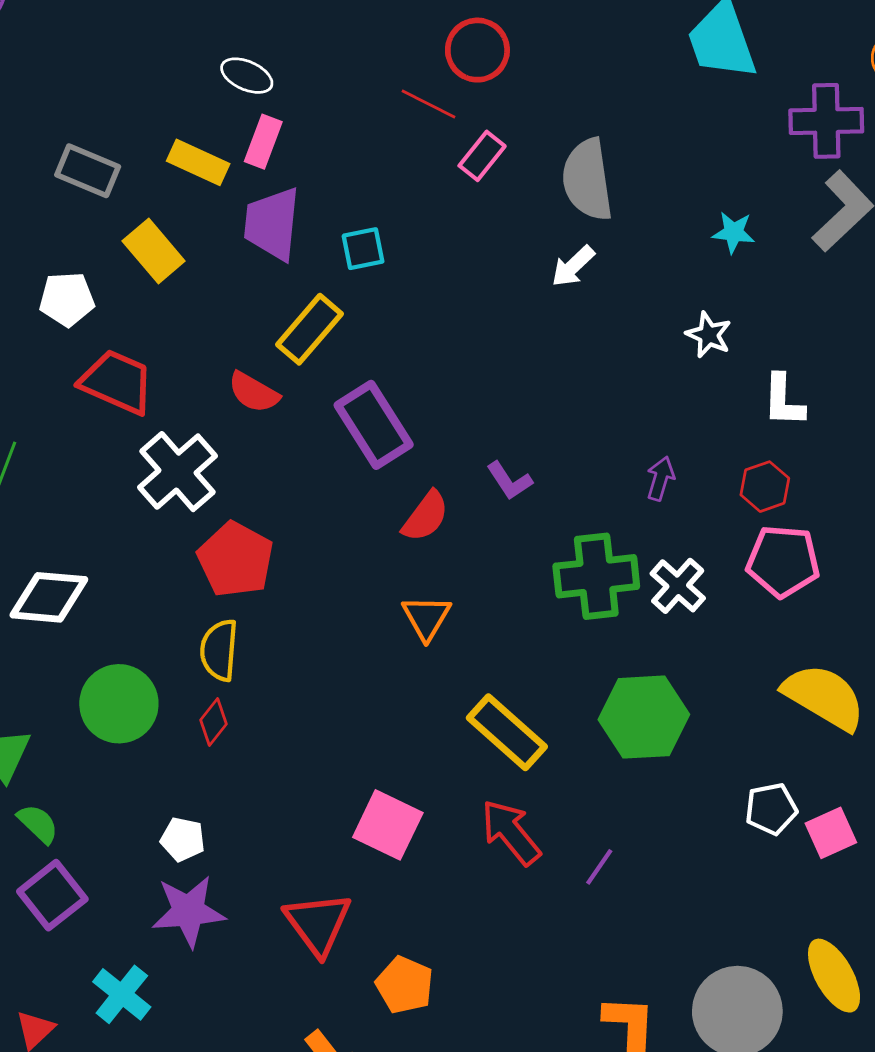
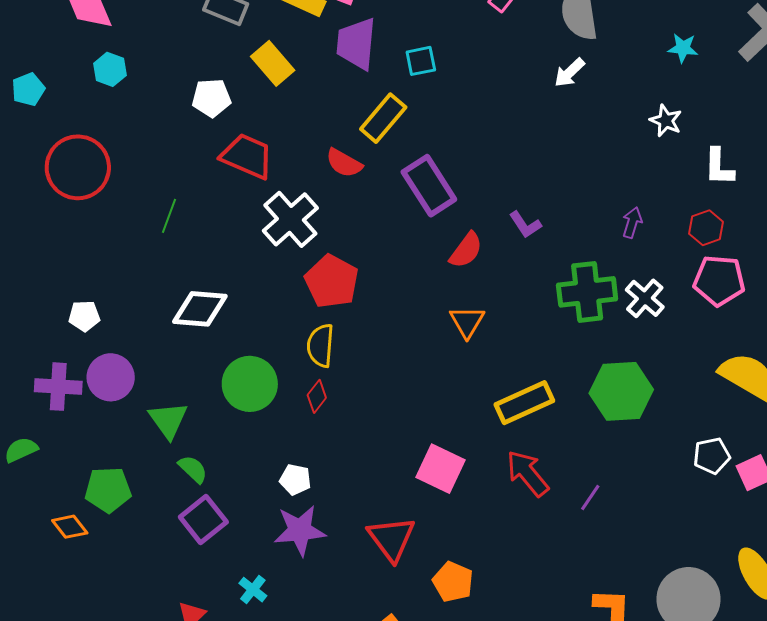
yellow rectangle: (507, 732) -> (524, 403), turned -66
cyan cross: (122, 994) -> (253, 590), size x0.7

